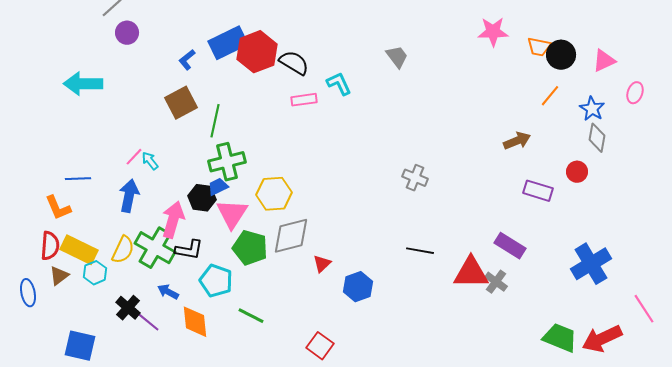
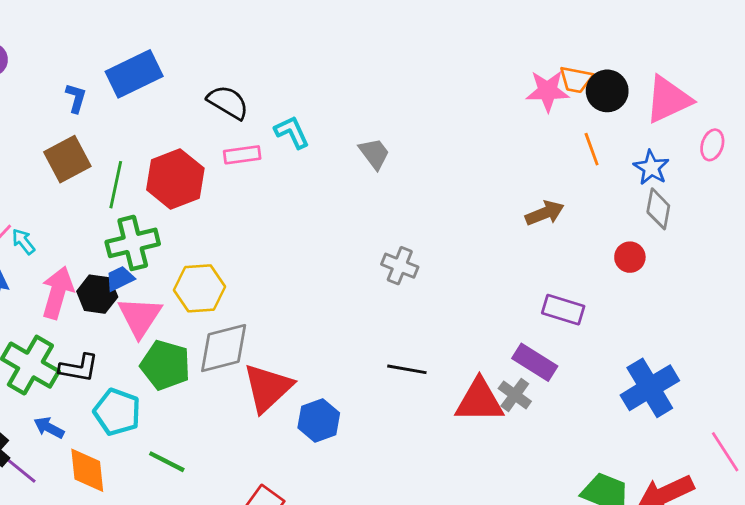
pink star: (493, 32) -> (548, 91), moved
red hexagon: (257, 52) -> (175, 179), moved
gray trapezoid: (397, 57) -> (374, 153), moved
blue L-shape: (187, 60) -> (76, 98), turned 145
pink triangle: (604, 61) -> (668, 99), size x1.5
orange line: (550, 96) -> (592, 149), turned -60
purple rectangle: (538, 191) -> (563, 310), moved
pink arrow: (173, 220) -> (57, 293), moved
red triangle: (322, 264) -> (268, 388), size x2.0
gray cross: (496, 282) -> (515, 395), moved

